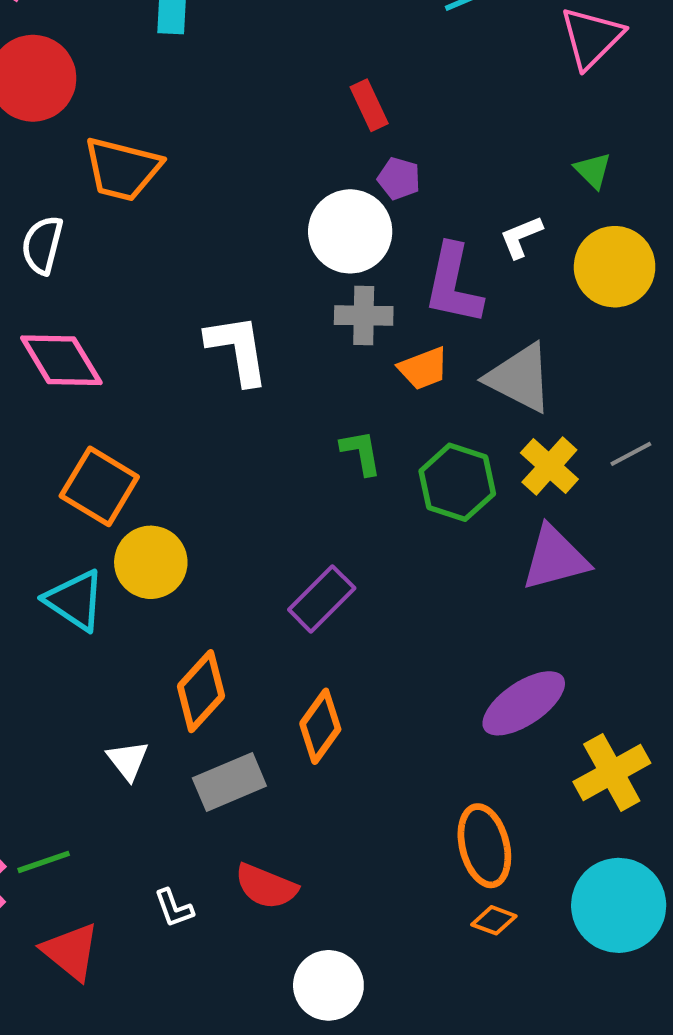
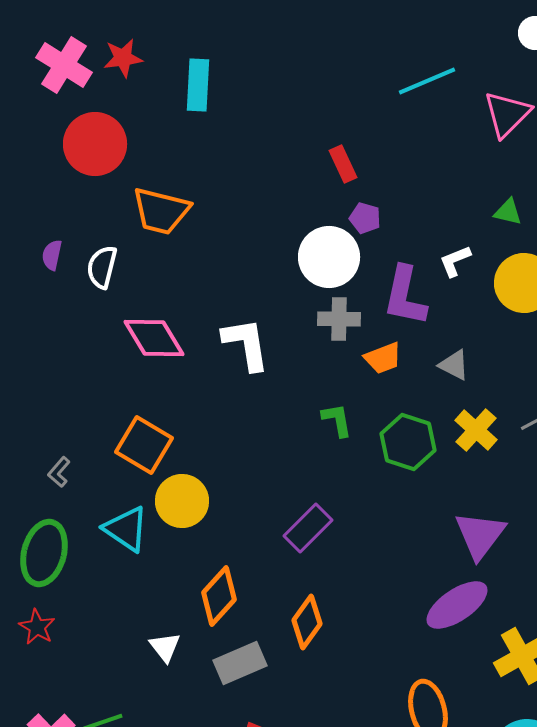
green triangle: (593, 170) -> (508, 212), turned -32
pink diamond: (61, 360) -> (154, 338), moved
gray triangle: (520, 378) -> (454, 365), size x0.6
purple triangle: (555, 558) -> (480, 535), moved, turned -38

